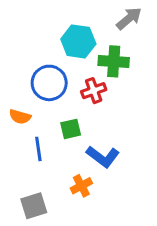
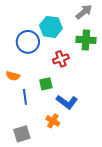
green cross: (114, 61) -> (86, 40), moved
blue circle: (49, 83) -> (28, 42), moved
orange cross: (81, 186) -> (53, 121), turned -32

